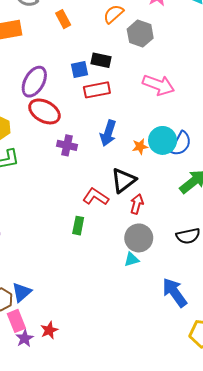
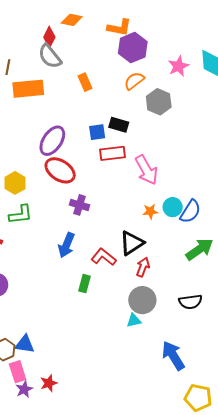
pink arrow: (159, 85) -> (146, 170), moved, turned 36
blue arrow: (108, 133) -> (66, 245), moved
cyan circle: (163, 140) -> (173, 207), size x0.7
blue triangle: (22, 292) -> (25, 344), turned 45

